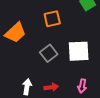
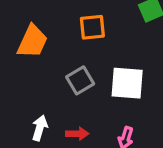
orange trapezoid: (15, 33) -> (32, 41), turned -30

